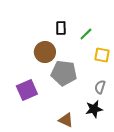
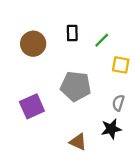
brown circle: (45, 52) -> (33, 44), moved

